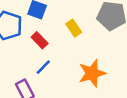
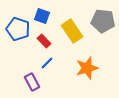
yellow rectangle: (74, 28) -> (72, 31), size x1.6

